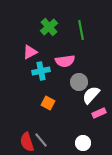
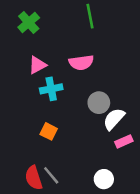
green cross: (49, 27) -> (29, 22), moved
green line: (81, 30) -> (90, 16), moved
pink semicircle: (65, 61) -> (81, 63), moved
orange square: (48, 103) -> (49, 131), moved

